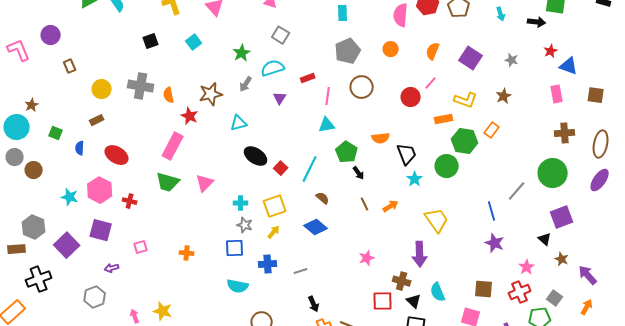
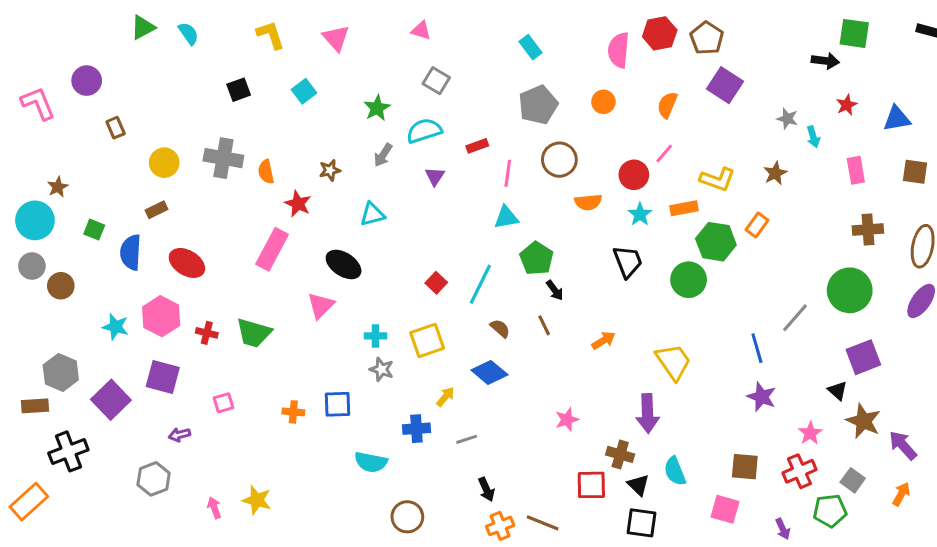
cyan rectangle: (343, 13) -> (530, 47), turned -35
cyan arrow: (501, 14) -> (813, 137), moved
purple square: (471, 58) -> (725, 85), moved
blue triangle: (569, 66) -> (897, 119), moved, turned -30
brown star: (211, 94) -> (330, 170), size x0.6
orange semicircle: (381, 138) -> (588, 202), moved
blue semicircle: (80, 148) -> (131, 252), size x1.6
black ellipse: (256, 156) -> (344, 264), moved
cyan star: (415, 179) -> (640, 214), moved
green trapezoid: (168, 182) -> (254, 333), moved
brown line: (365, 204) -> (544, 325), moved
yellow arrow: (274, 232) -> (445, 397), moved
blue square: (235, 248) -> (337, 404), moved
brown star: (562, 259) -> (863, 421), size x1.6

